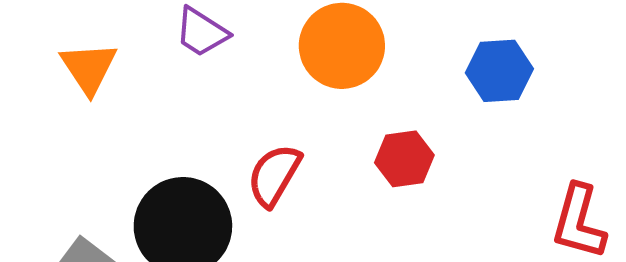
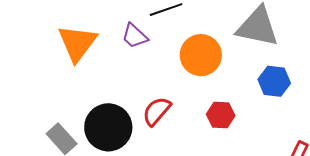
orange triangle: (89, 68) -> (77, 43), size x1.4

